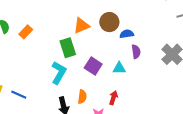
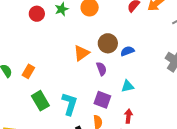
green rectangle: (68, 48) -> (40, 101), moved
purple semicircle: (136, 52) -> (101, 69), moved
purple square: (93, 66) -> (102, 100), moved

